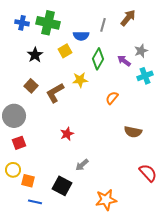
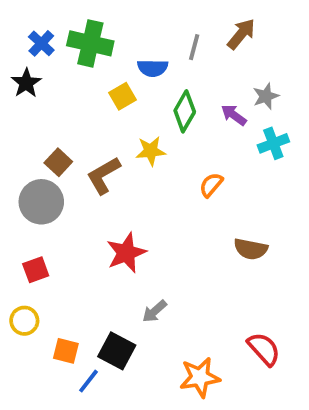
blue cross: (22, 23) -> (41, 43), turned 32
black star: (35, 55) -> (26, 83), moved
gray circle: (14, 116) -> (41, 202), moved
red star: (67, 134) -> (126, 253), size x1.5
red semicircle: (148, 173) -> (264, 349), moved
orange square: (28, 181) -> (66, 351), moved
blue line: (35, 202) -> (88, 381), moved, turned -64

